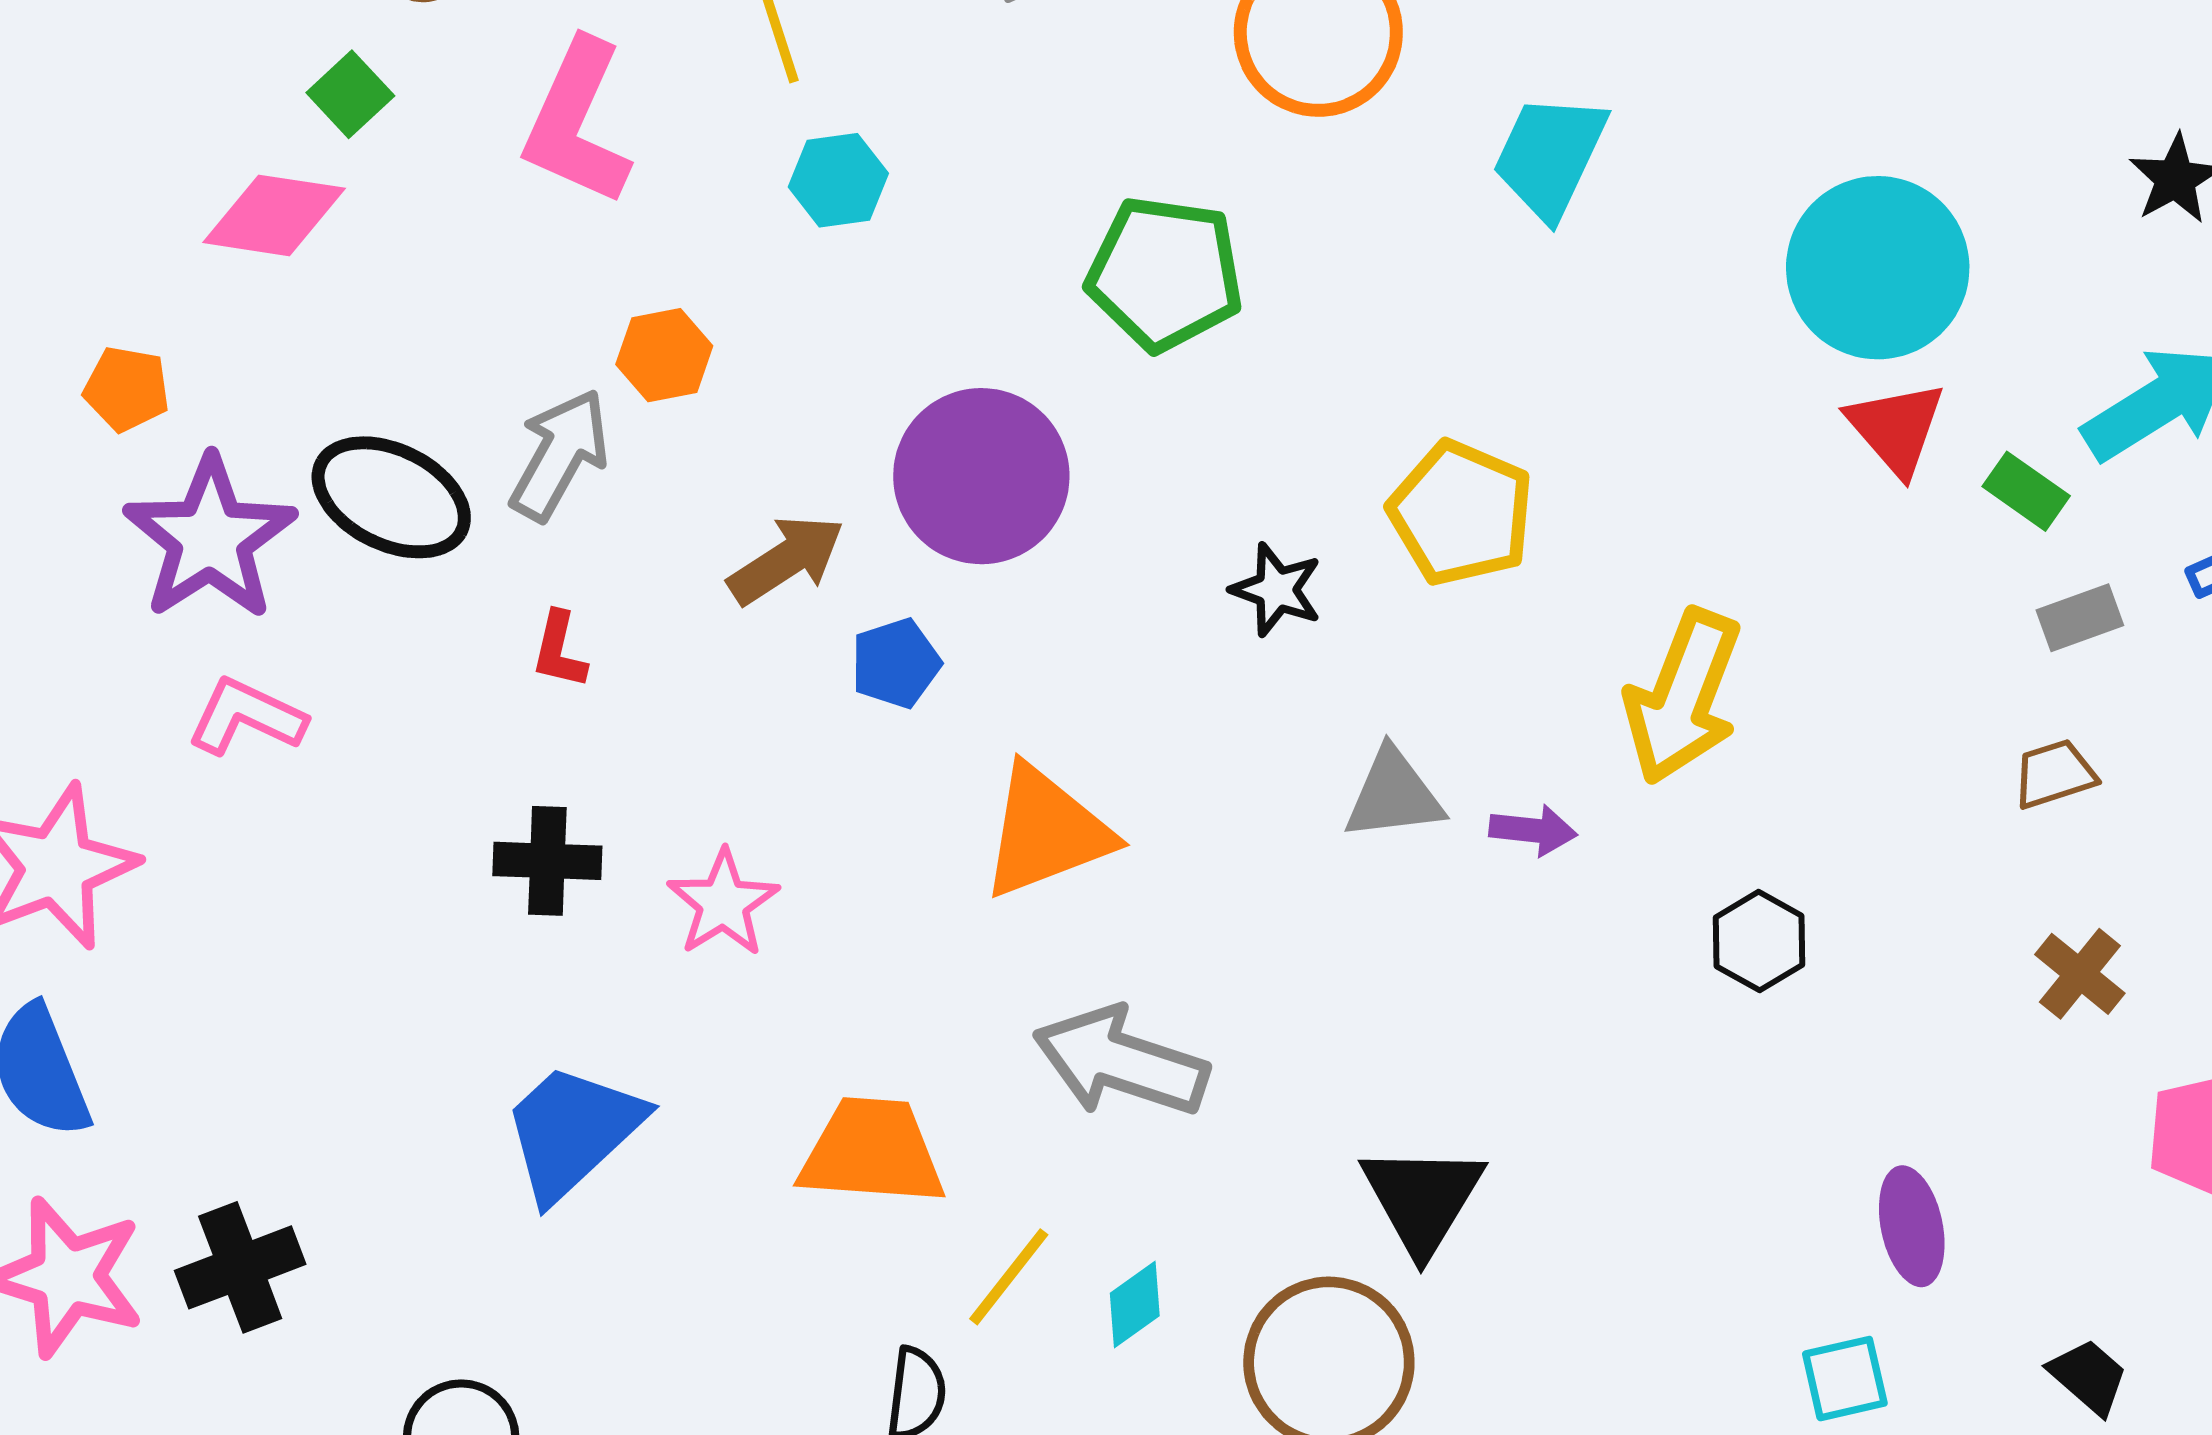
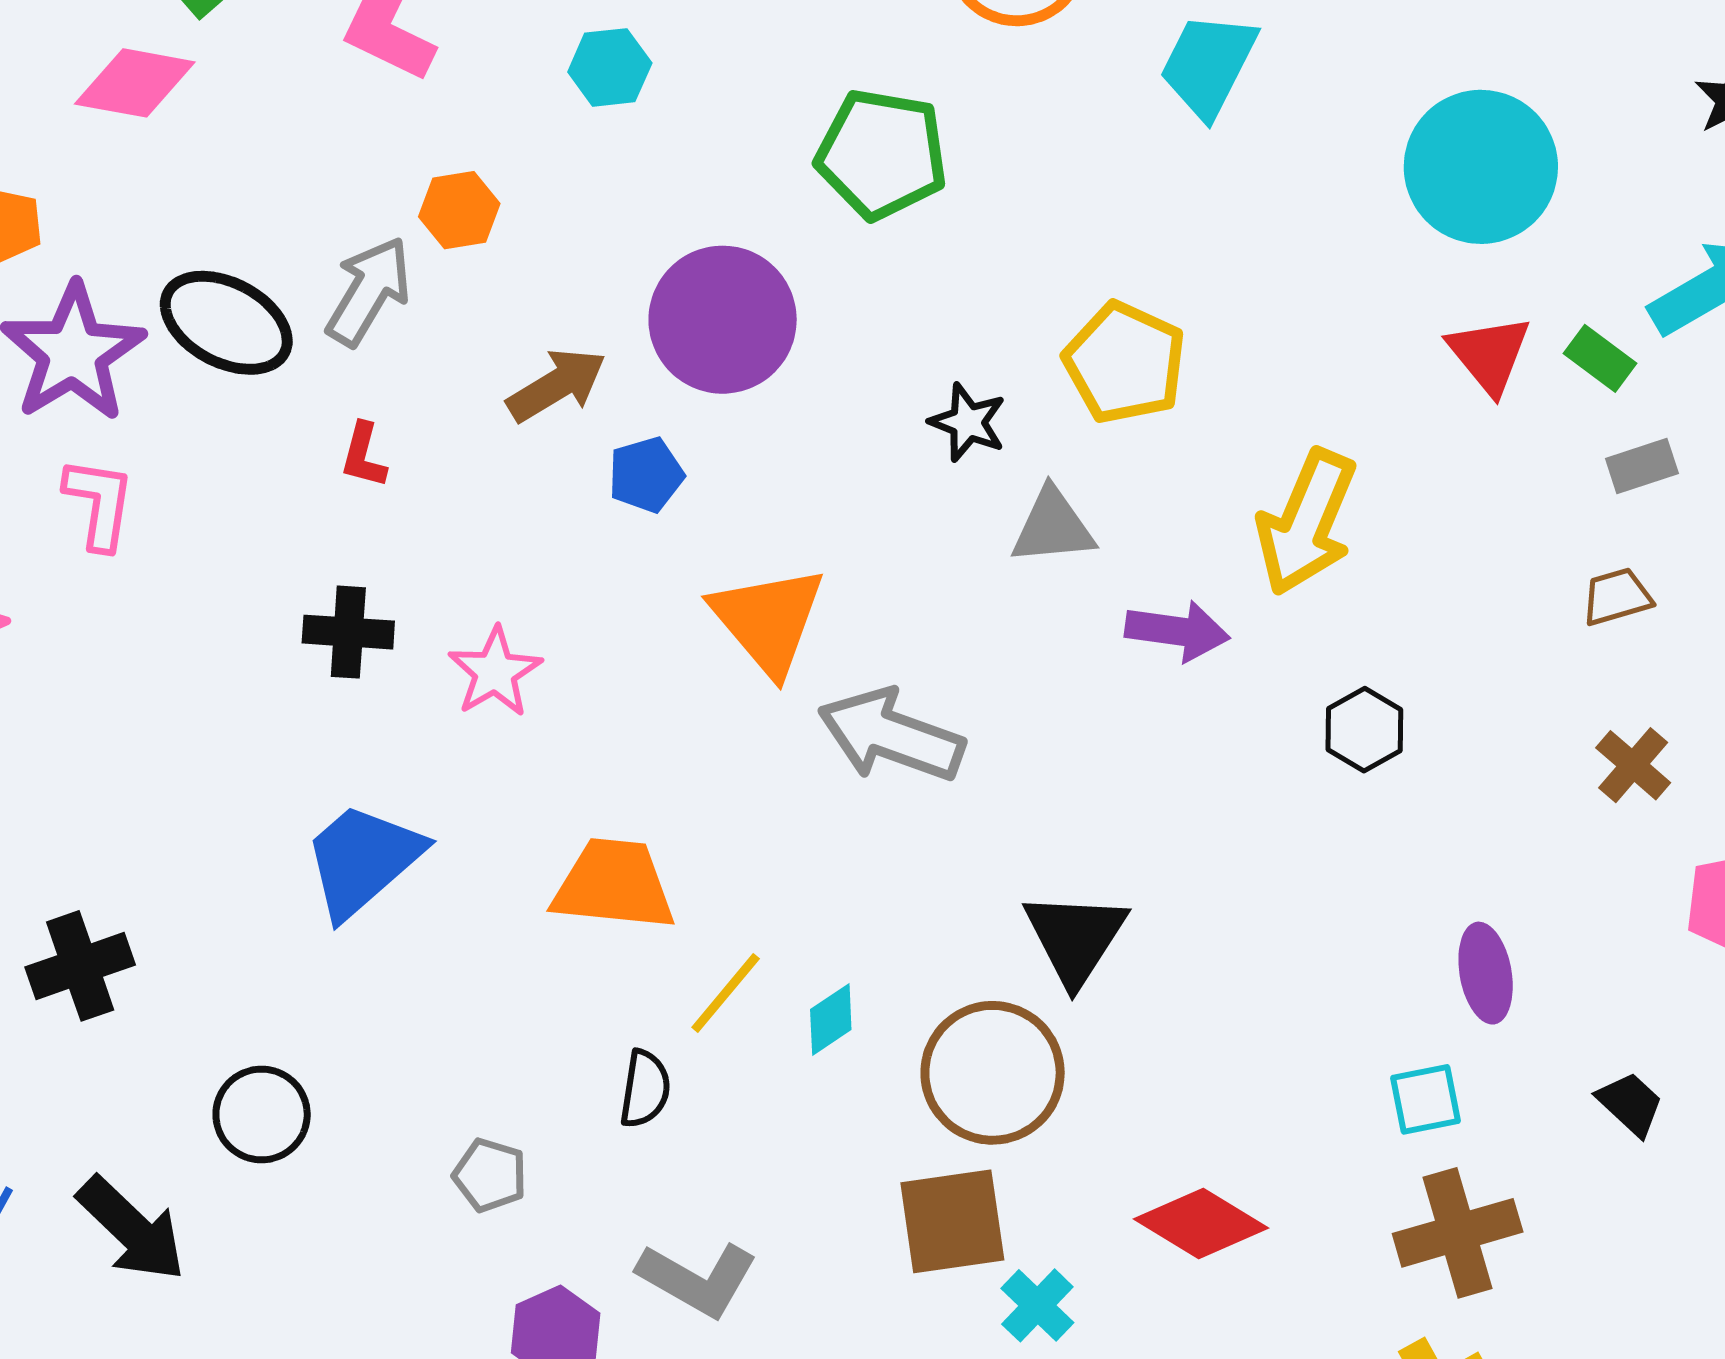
red triangle: (1896, 428) -> (1489, 354), moved
pink L-shape: (246, 717) -> (99, 503), turned 72
gray triangle: (1394, 795) -> (1053, 527), moved
purple arrow: (1533, 830) -> (1177, 631), size x1.4
orange triangle: (1046, 832) -> (768, 620), turned -51
gray arrow: (1121, 1062) -> (891, 735), moved

